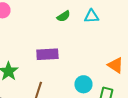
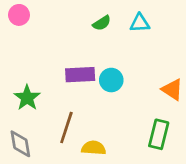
cyan circle: (83, 84) -> (111, 80), moved

